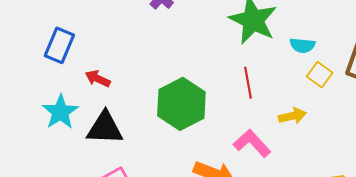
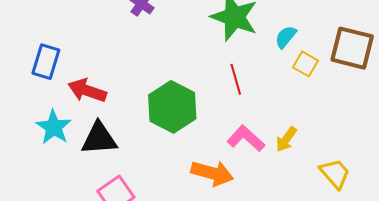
cyan semicircle: (302, 45) -> (286, 37), turned 130
red arrow: (98, 79) -> (87, 91), size x1.5
yellow arrow: (292, 116) -> (286, 139), moved, turned 144

